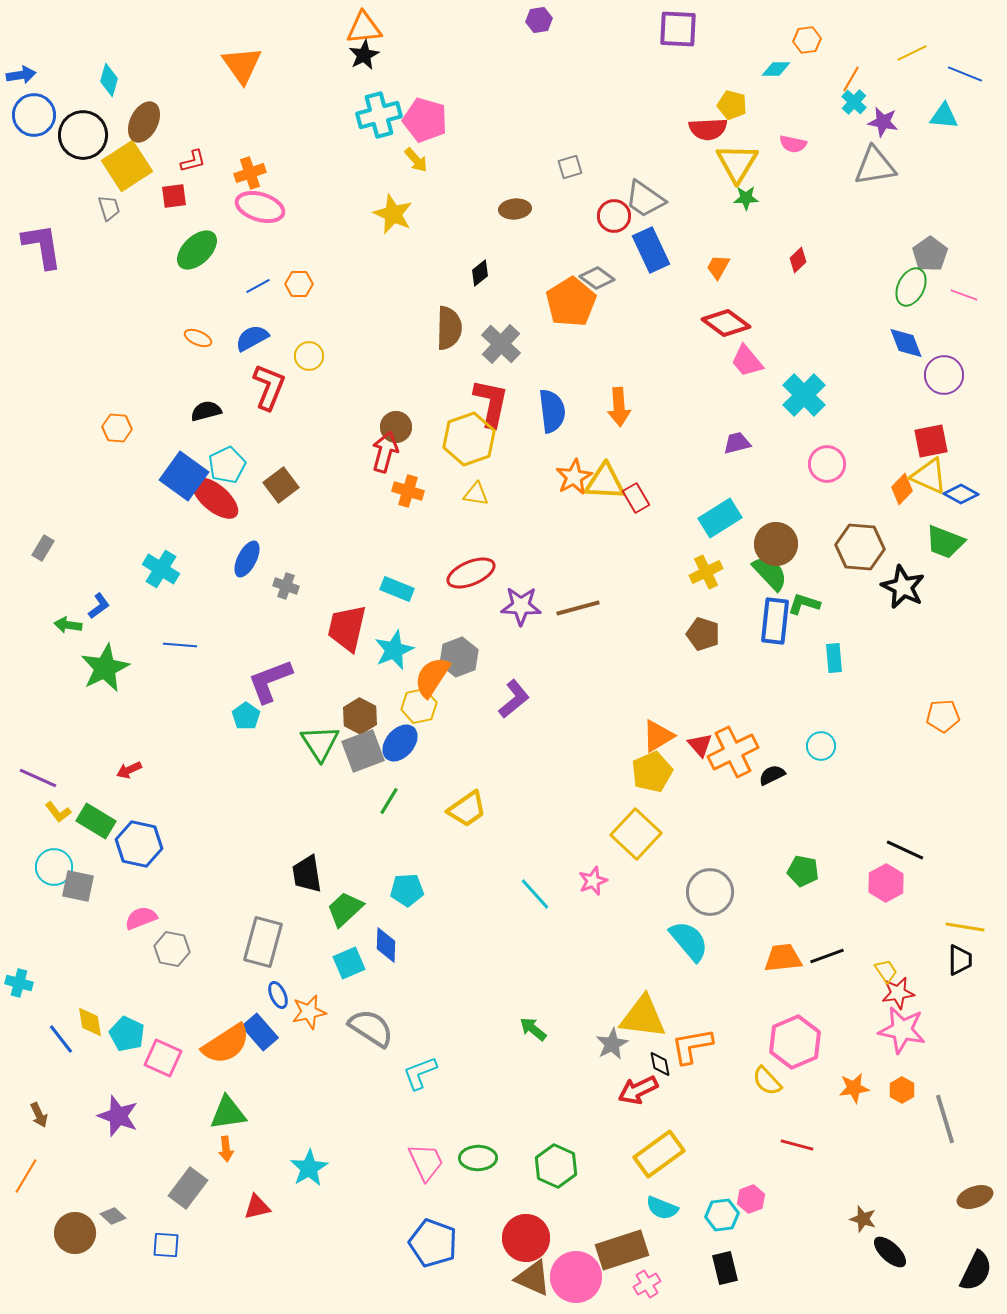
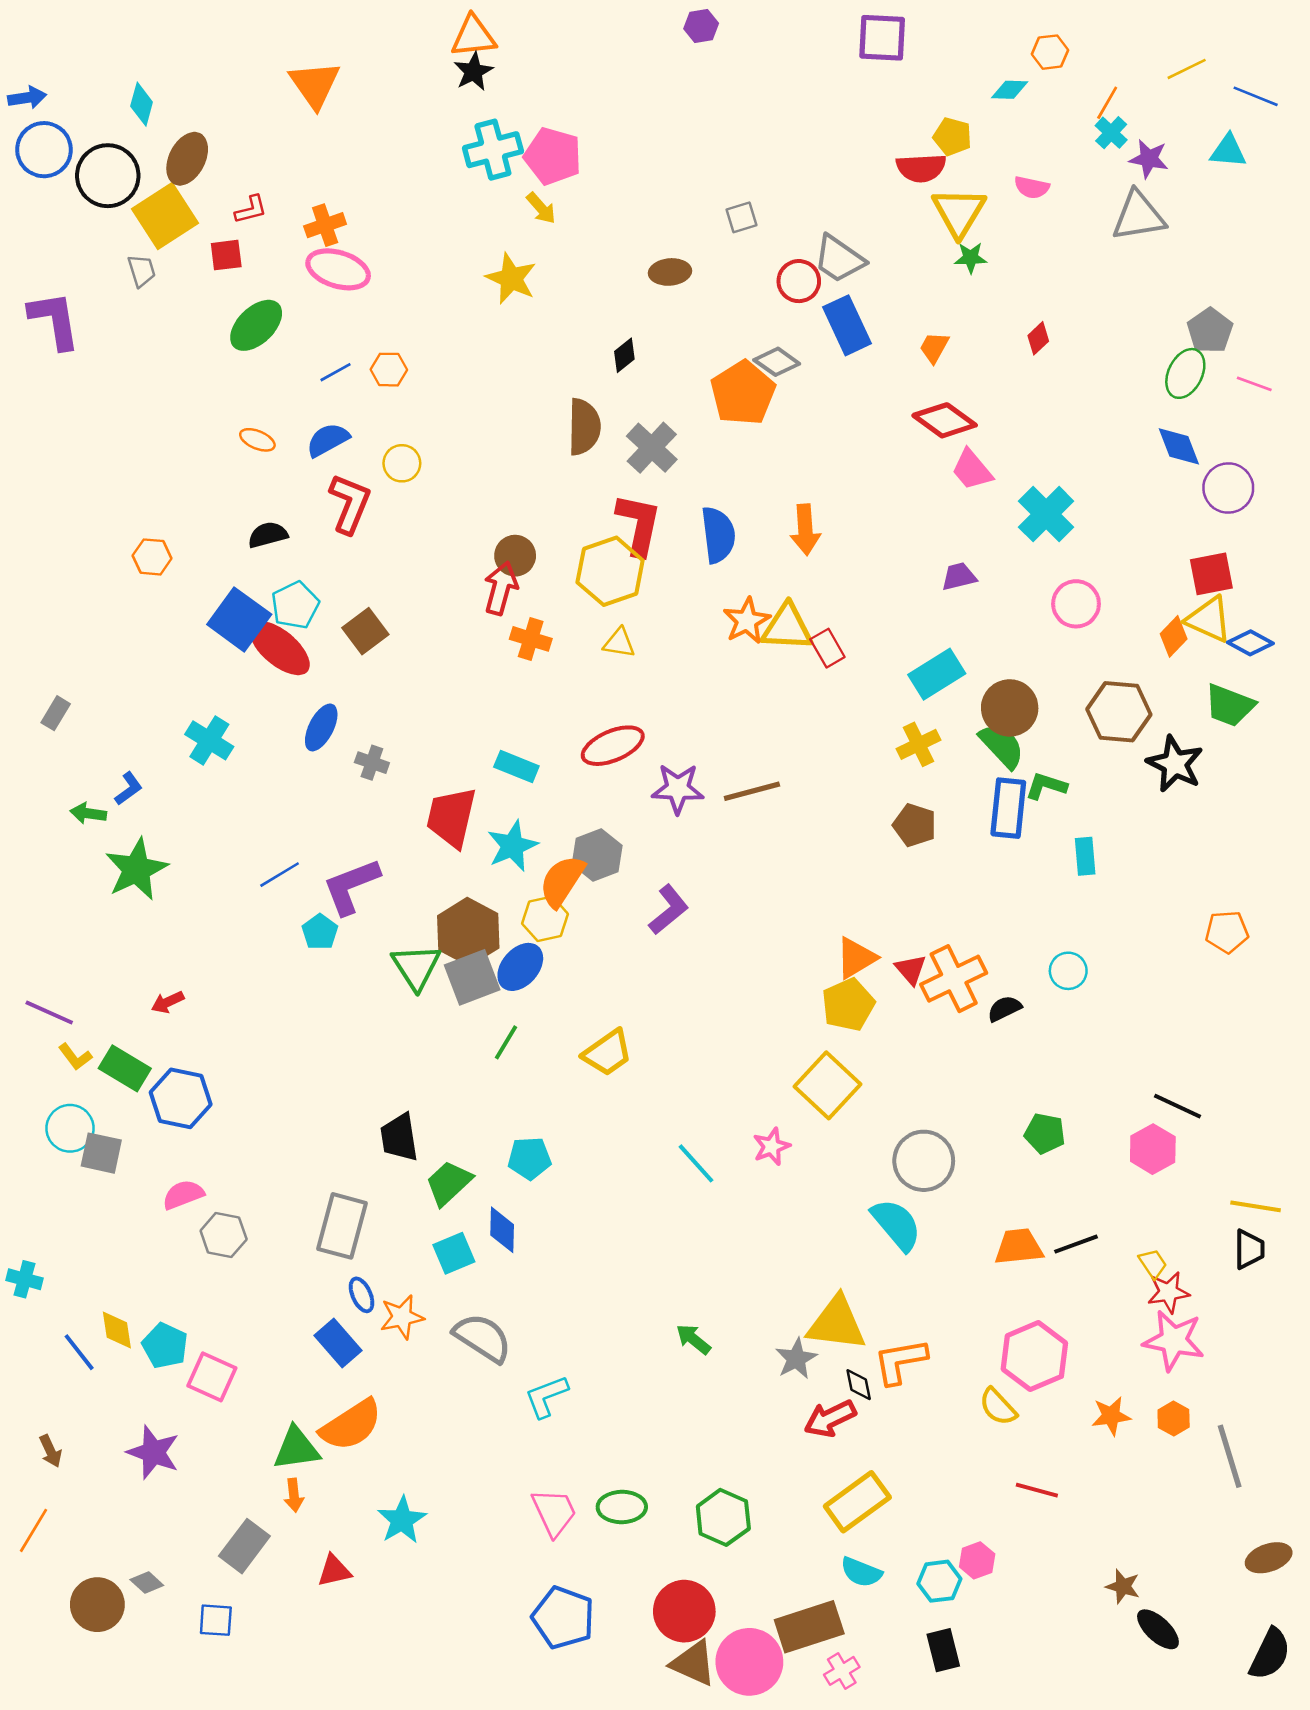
blue line: (180, 645) -> (280, 875), moved, turned -36
brown hexagon: (360, 716) -> (468, 932), size x1.4
orange semicircle: (226, 1044) -> (351, 1425), moved

